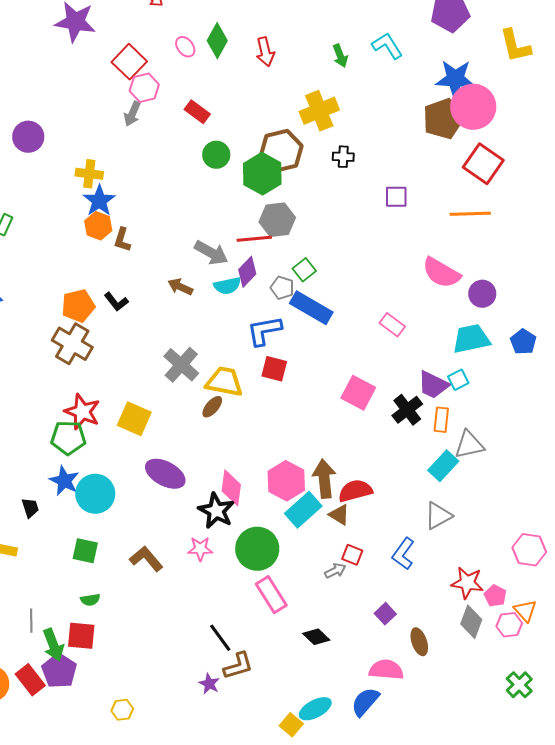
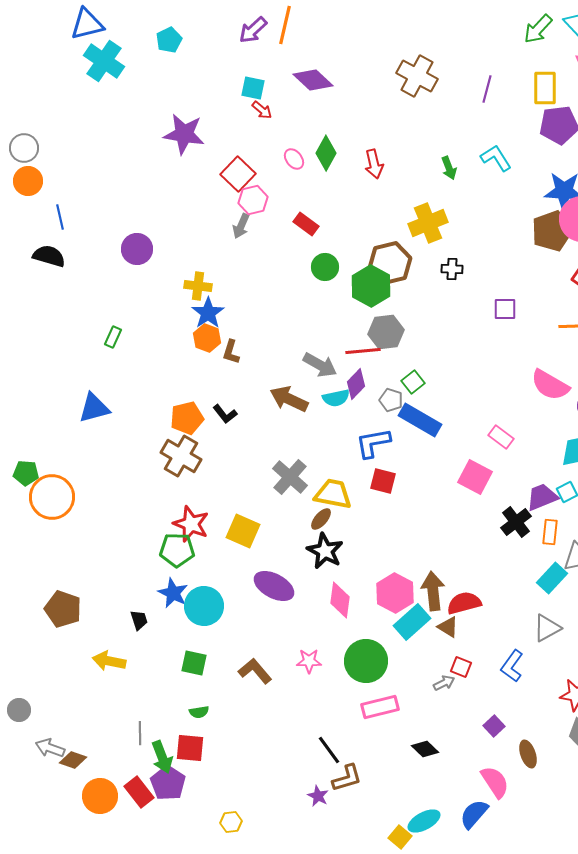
brown arrow: (180, 287) -> (289, 399), size x1.5
purple trapezoid: (433, 385) -> (542, 497), turned 132
pink square: (358, 393) -> (475, 477), moved
black star: (216, 511) -> (325, 551), moved
pink rectangle: (271, 595) -> (380, 707), turned -72
pink semicircle: (386, 670) -> (495, 782), turned 52

